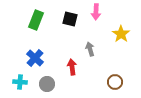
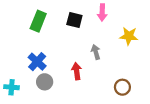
yellow star: (121, 34) -> (129, 36), turned -30
cyan cross: (20, 82) -> (12, 87), moved
gray circle: (47, 84) -> (45, 82), moved

